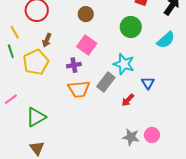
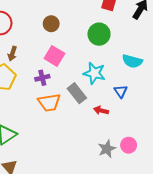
cyan semicircle: (166, 40) -> (132, 61), moved, turned 60
gray rectangle: (106, 82) -> (77, 93), turned -72
red arrow: (128, 100) -> (101, 110), turned 64
gray star: (131, 137) -> (107, 149), turned -30

